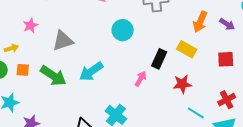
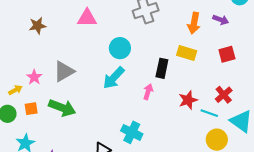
pink star: (30, 26) -> (34, 77), moved
cyan arrow: (91, 71) -> (114, 78), moved
red star: (182, 84) -> (188, 100), moved
red cross: (227, 100) -> (224, 95), moved

